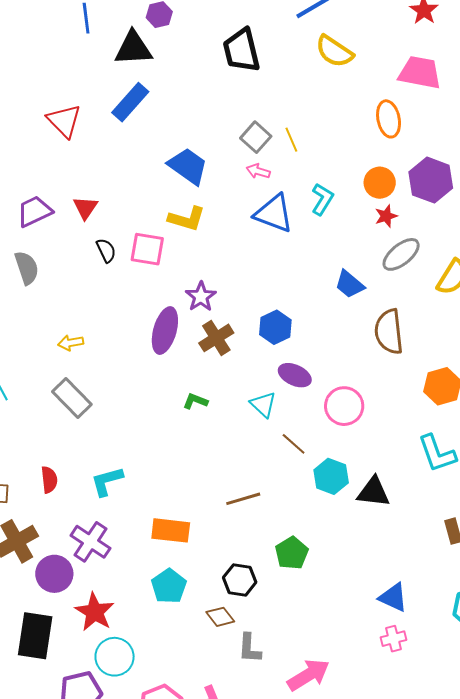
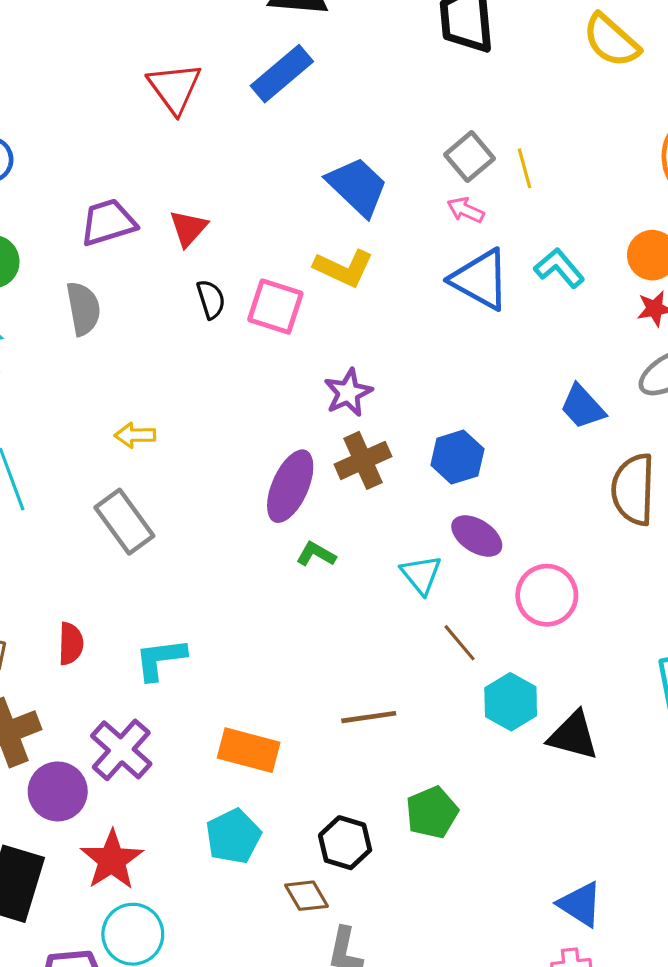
cyan L-shape: (322, 199) -> (559, 268), turned -80
purple ellipse: (165, 331) -> (290, 486), moved

